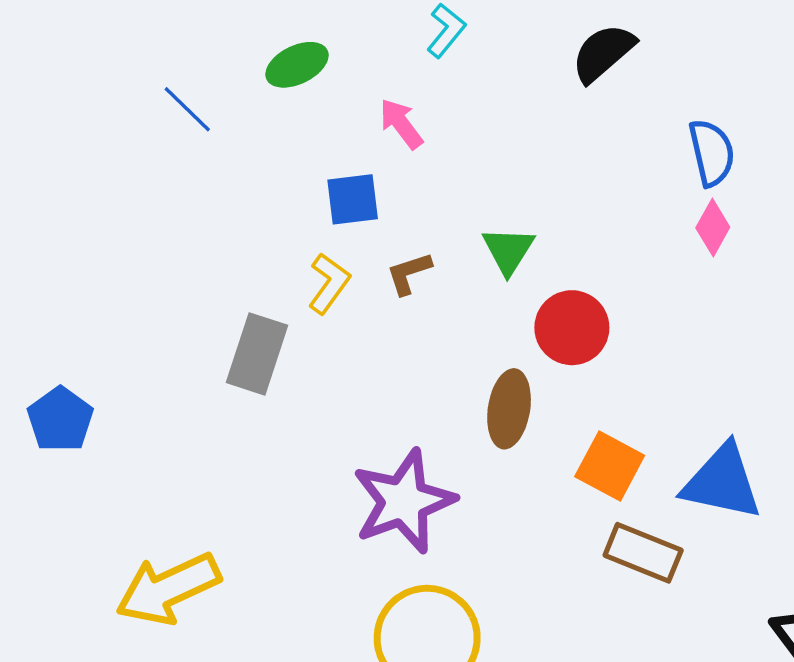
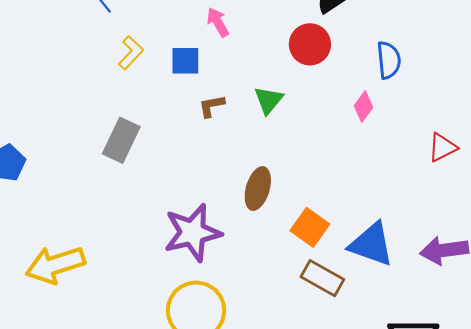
pink diamond: (713, 227) -> (363, 107), moved
yellow L-shape: (329, 283) -> (131, 53), moved
red circle: (572, 328) -> (310, 44), moved

